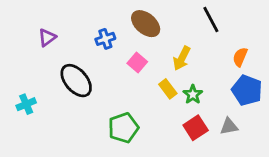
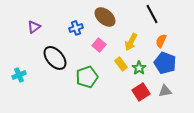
orange semicircle: (240, 57) -> (161, 41), moved
blue pentagon: (247, 90) -> (165, 63), moved
green pentagon: (123, 128) -> (87, 77), moved

